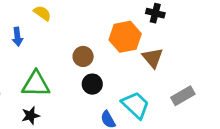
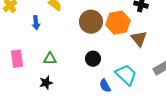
brown circle: (83, 56) -> (91, 22), moved, size x1.5
green triangle: (36, 84) -> (50, 59), size x0.6

